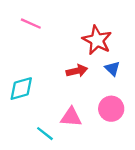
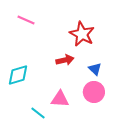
blue triangle: (112, 68) -> (95, 69), moved

